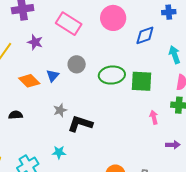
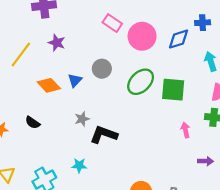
blue cross: (169, 12) -> (203, 23), moved
pink circle: (113, 18) -> (142, 36), moved
pink rectangle: (69, 24) -> (112, 23), moved, size x0.7
green ellipse: (112, 75) -> (141, 82), turned -40
black semicircle: (16, 115) -> (33, 123), turned -144

